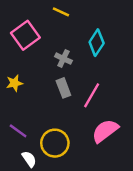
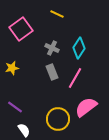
yellow line: (61, 12) -> (57, 14), moved
cyan diamond: (97, 43) -> (79, 48), moved
yellow circle: (55, 143) -> (58, 119), moved

